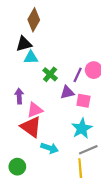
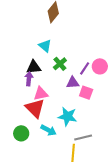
black triangle: (24, 44) -> (34, 67), moved
cyan triangle: (31, 57) -> (45, 46), turned 32
cyan star: (82, 128) -> (67, 116), moved, turned 30
green circle: (17, 167) -> (21, 133), moved

